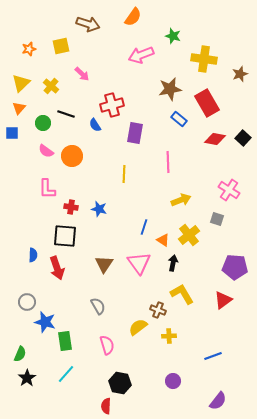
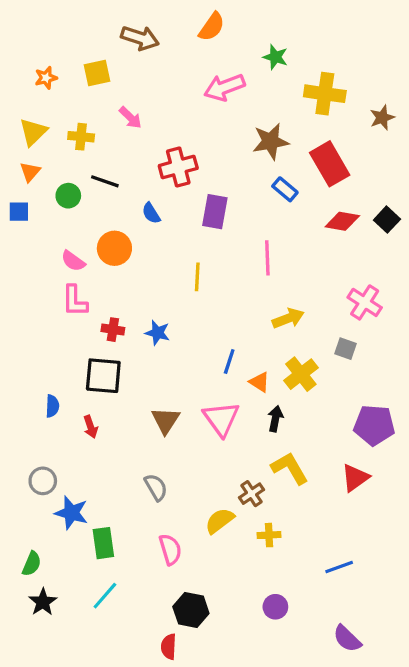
yellow cross: (51, 86) -> (81, 137), turned -35
blue semicircle: (95, 125) -> (151, 213), moved
pink semicircle: (46, 151) -> (73, 261), moved
red arrow: (57, 268) -> (91, 427), size x0.6
brown cross: (158, 310) -> (252, 494), turned 35
purple semicircle: (218, 401) -> (347, 639), turned 96

